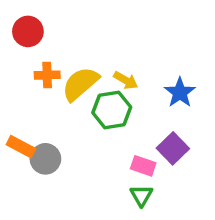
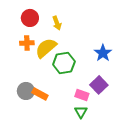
red circle: (28, 31) -> (30, 18), moved
yellow arrow: (126, 80) -> (57, 23), moved, turned 40
orange rectangle: (21, 147) -> (40, 94), moved

